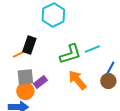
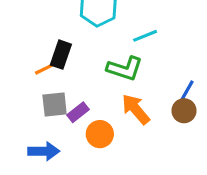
cyan line: (92, 49) -> (145, 36), moved
green L-shape: (70, 54) -> (125, 69), turned 35
orange circle: (25, 91) -> (100, 134), moved

